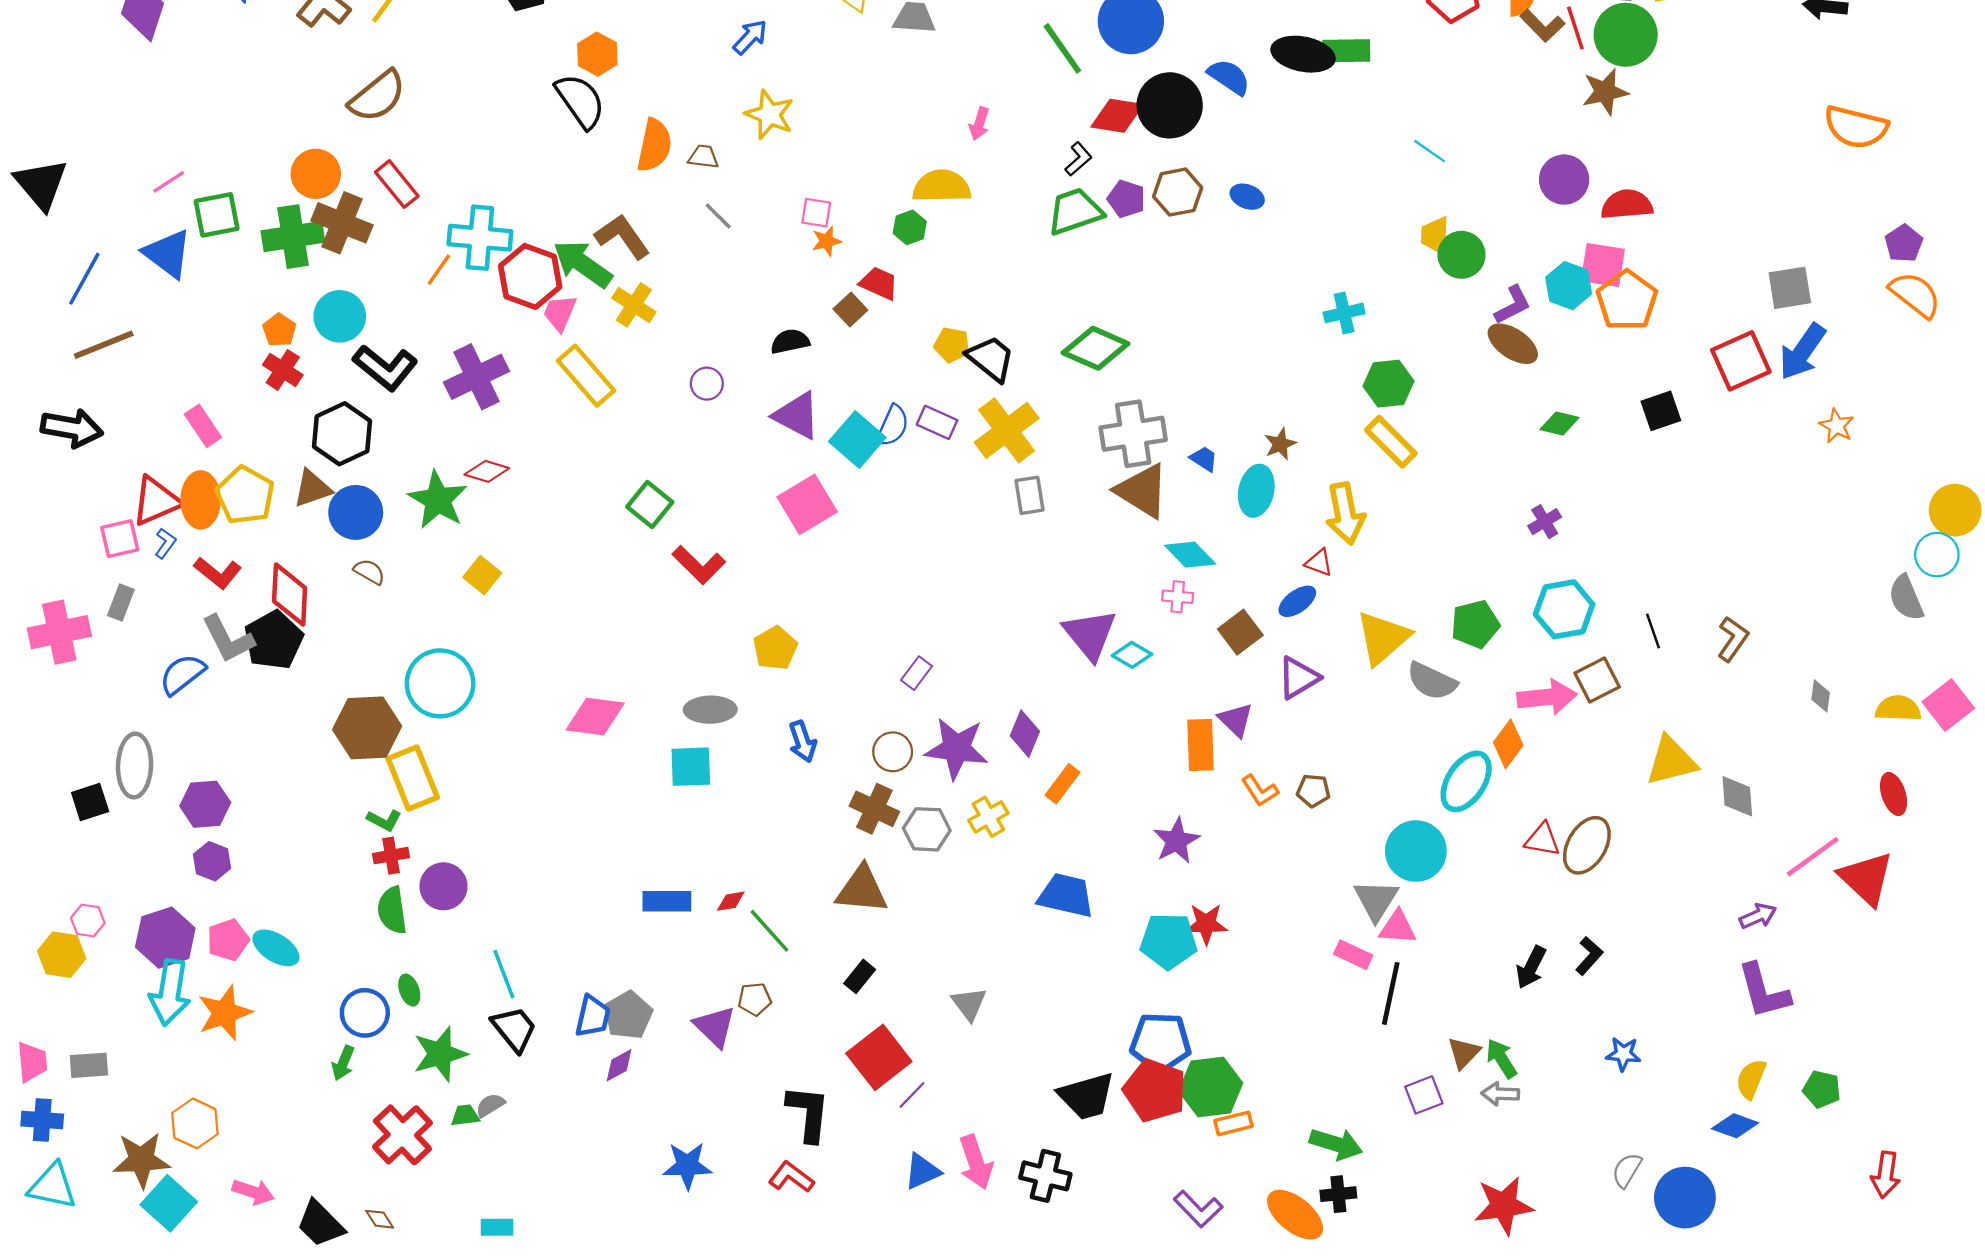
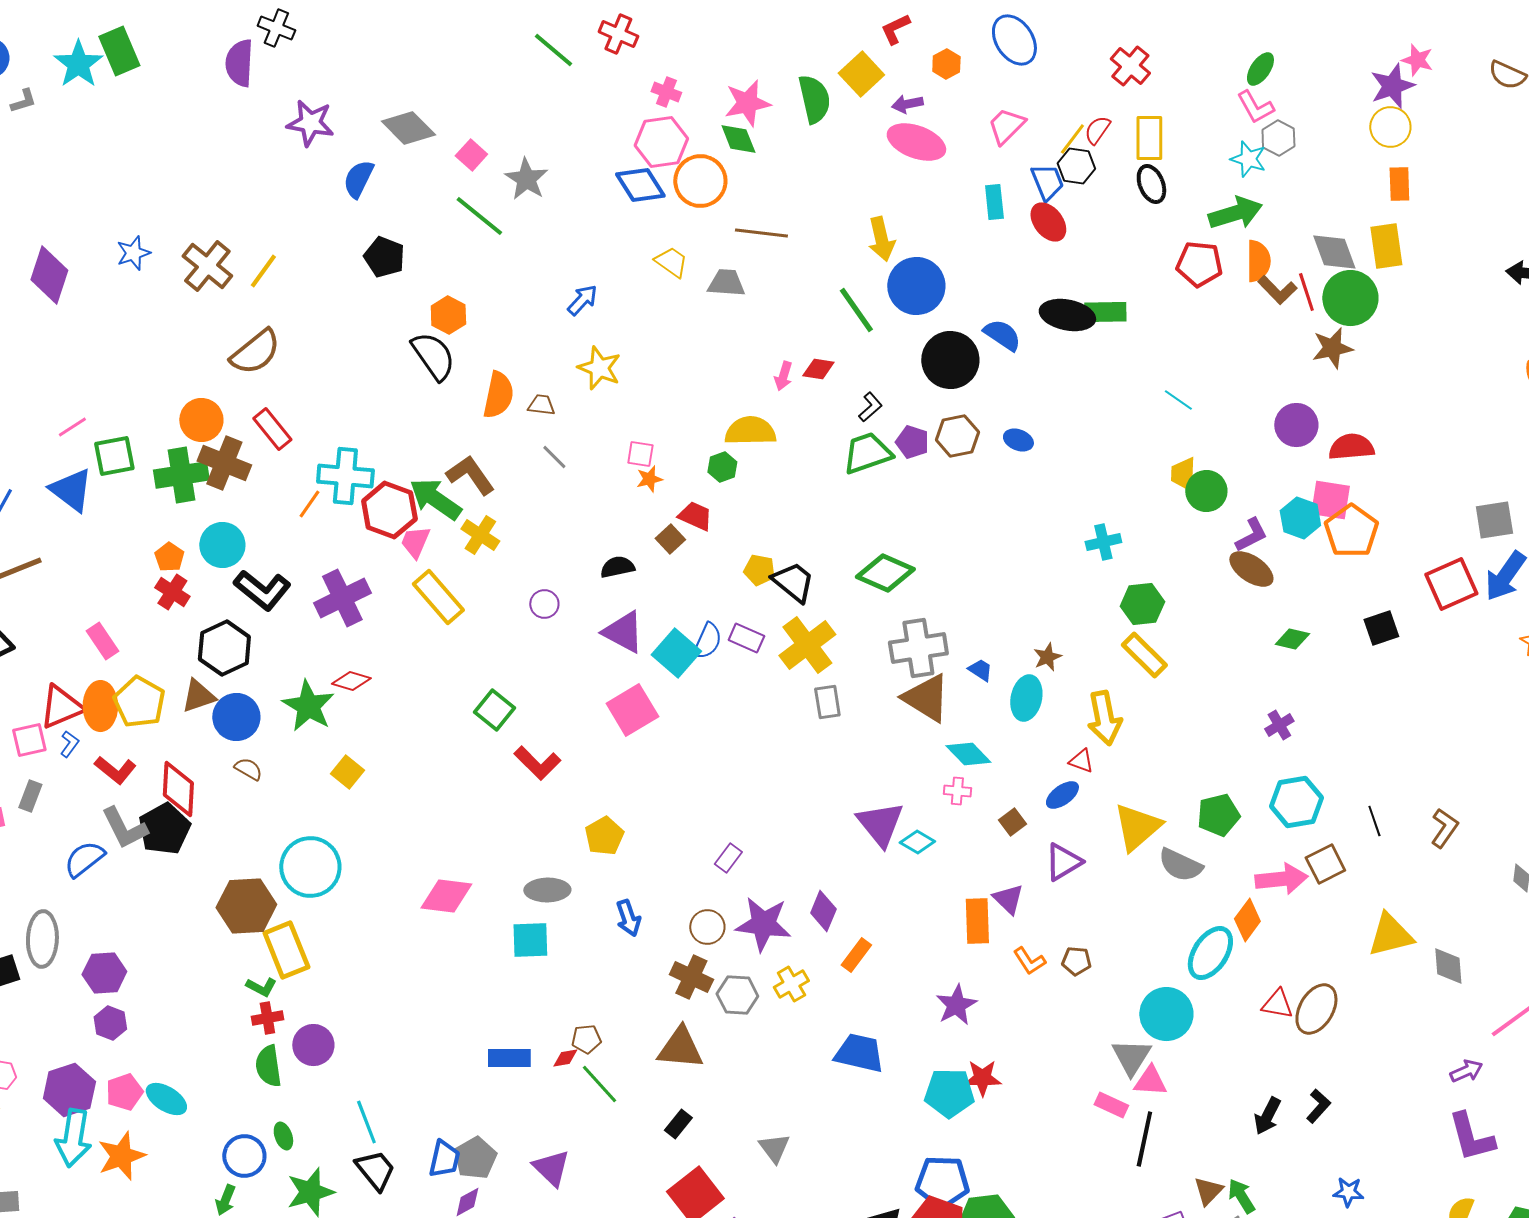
red diamond: (1117, 116) -> (818, 369), moved, size x0.7
brown square: (1240, 632) -> (1012, 822), size x0.7
brown pentagon: (755, 999) -> (586, 1039), moved

